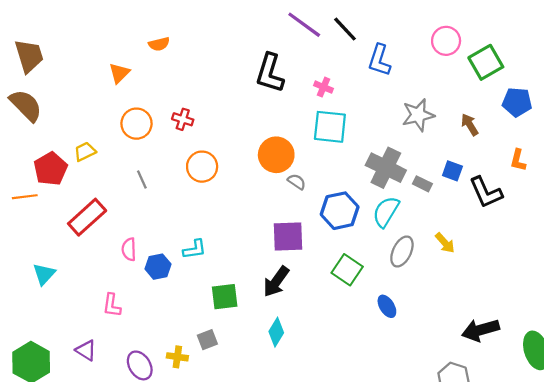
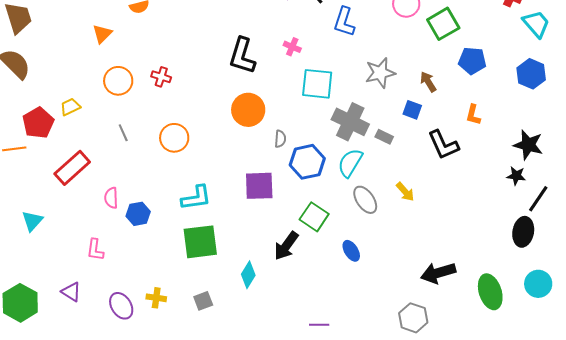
black L-shape: (270, 73) -> (242, 56), moved
cyan square: (330, 127) -> (317, 84), moved
orange circle: (202, 167) -> (174, 138), moved
blue square: (452, 171) -> (412, 110), moved
gray semicircle: (297, 182) -> (280, 139), moved, turned 60
cyan L-shape: (195, 249) -> (196, 198), moved, size x1.4
gray ellipse: (402, 252) -> (365, 200), turned -60
black arrow: (276, 282) -> (286, 246), moved
green square: (225, 297) -> (200, 242), size x1.4
gray square: (207, 340) -> (203, 301), moved

